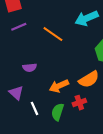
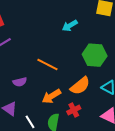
cyan arrow: (87, 18) -> (70, 26), size x0.7
orange line: (53, 34) -> (47, 64), moved

